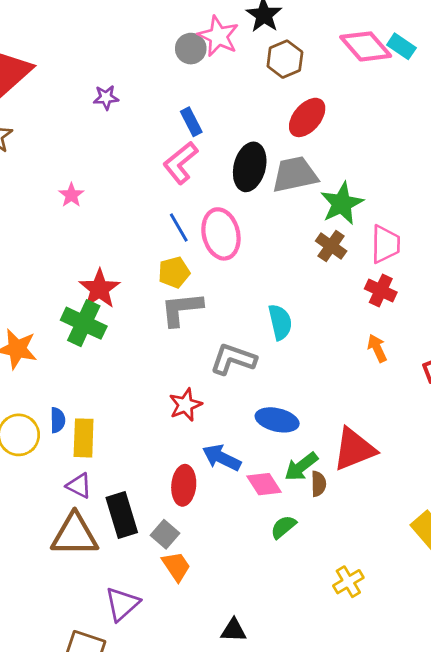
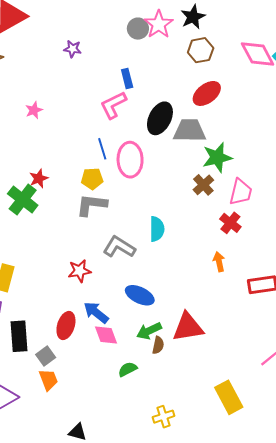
red star: (99, 289) -> (39, 178), size x0.7
pink diamond: (264, 484) -> (106, 335), moved

